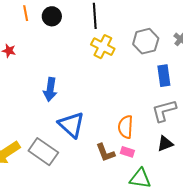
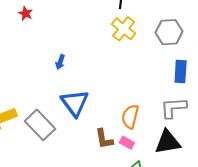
blue arrow: (50, 89) -> (60, 62), size x0.6
black triangle: (165, 144) -> (168, 142), size x1.5

